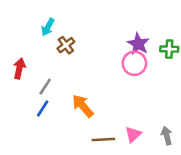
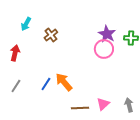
cyan arrow: (48, 27) -> (26, 24), moved
gray line: (45, 87) -> (16, 86), moved
blue line: (43, 109) -> (46, 84), moved

